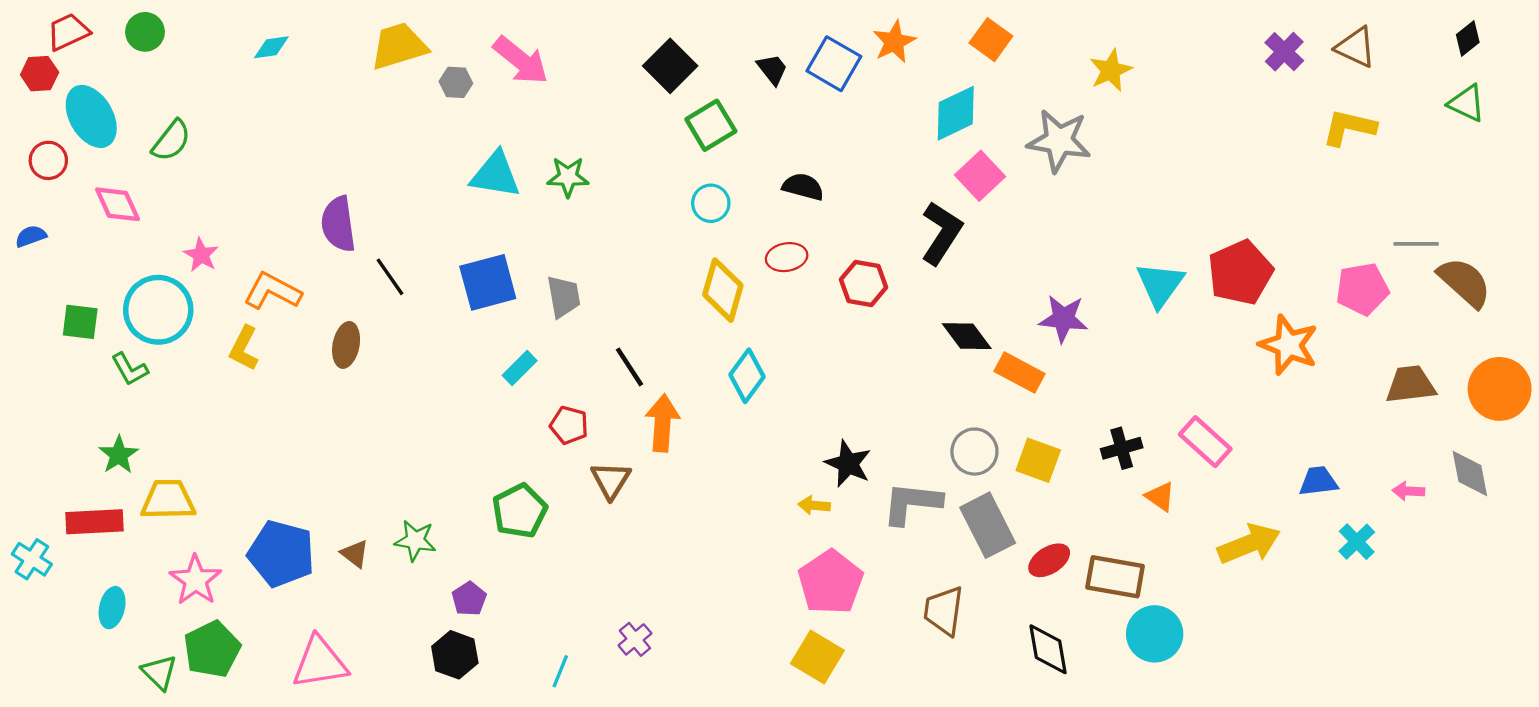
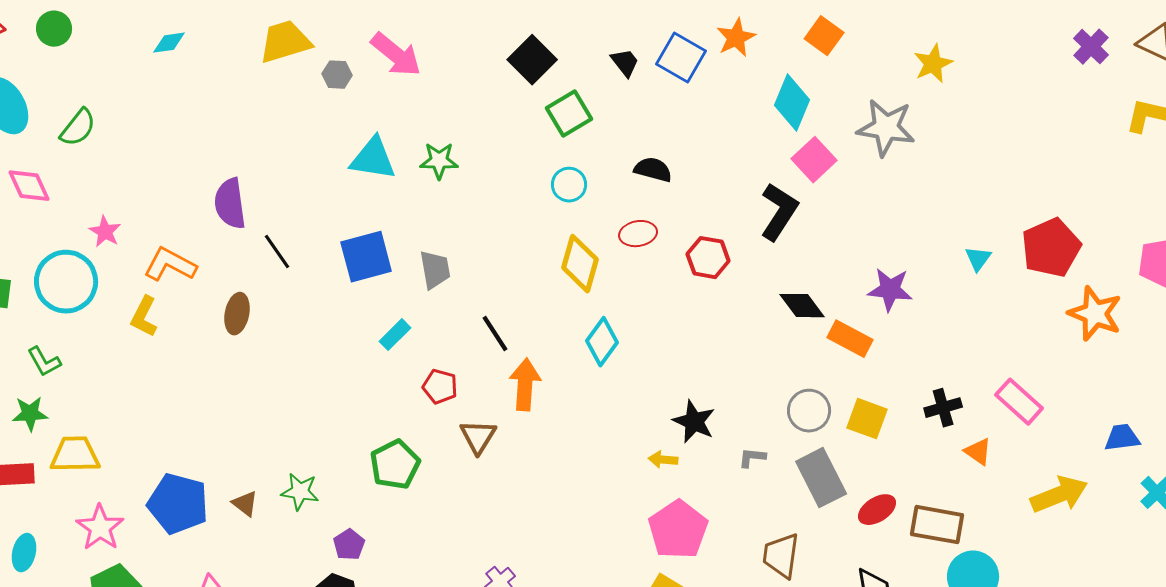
cyan diamond: (956, 113) -> (792, 103), turned -42
cyan triangle: (1160, 285) -> (978, 259), size x0.6
green L-shape: (130, 369) -> (44, 362), moved
green star: (119, 455) -> (30, 414), turned 30
gray L-shape: (912, 503) -> (752, 458), size x0.5

